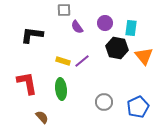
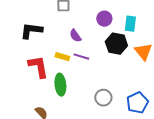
purple semicircle: (77, 27) -> (75, 36), moved
purple line: (82, 61) -> (81, 57), turned 56
red L-shape: (27, 83) -> (38, 67), moved

